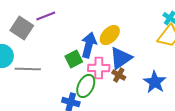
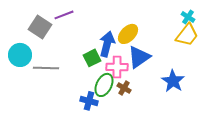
brown cross: (119, 75) -> (124, 88), moved

